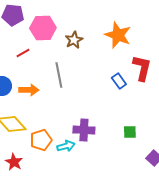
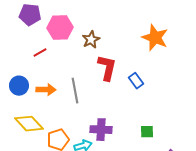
orange star: (118, 35) -> (155, 38), moved
red L-shape: (142, 68) -> (107, 68), moved
gray line: (59, 75) -> (75, 91), moved

